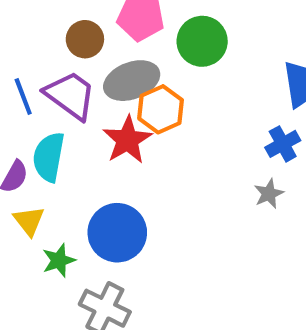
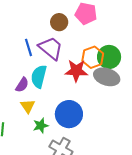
green circle: (202, 41) -> (109, 57), moved
gray ellipse: (132, 81) -> (107, 77), moved, turned 35
red star: (127, 140) -> (76, 71), turned 30

